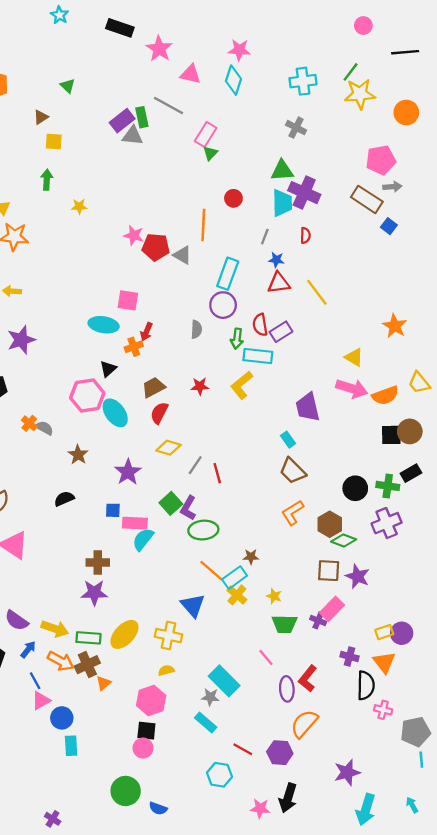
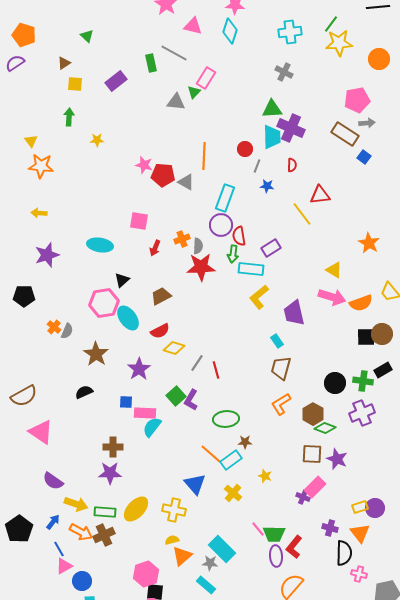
purple rectangle: (122, 121) -> (116, 81), moved
gray triangle: (133, 136) -> (176, 102), moved
green triangle: (210, 153) -> (194, 92), moved
red circle: (233, 198) -> (245, 149), moved
red triangle: (279, 283) -> (320, 195), moved
cyan ellipse: (104, 325) -> (100, 245), moved
red semicircle: (260, 325) -> (239, 236), moved
orange cross: (134, 347) -> (182, 239), moved
yellow L-shape: (242, 385) -> (259, 297), moved
red star: (200, 386) -> (201, 267), moved, size x1.8
red semicircle: (159, 413) -> (160, 331), moved, turned -144
gray semicircle: (44, 428) -> (67, 331), turned 84
brown star: (78, 455) -> (96, 354), size x1.4
brown trapezoid: (293, 471) -> (281, 368), turned 60
green ellipse: (203, 530) -> (226, 419), moved
yellow cross: (237, 595) -> (233, 493), moved
purple semicircle: (17, 620) -> (53, 481), moved
green trapezoid: (284, 624) -> (274, 534), moved
orange triangle: (104, 683) -> (182, 556), moved, size x1.5
pink hexagon: (151, 701) -> (146, 574), moved

